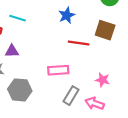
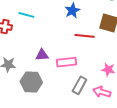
purple triangle: (12, 51) -> (42, 55), moved

